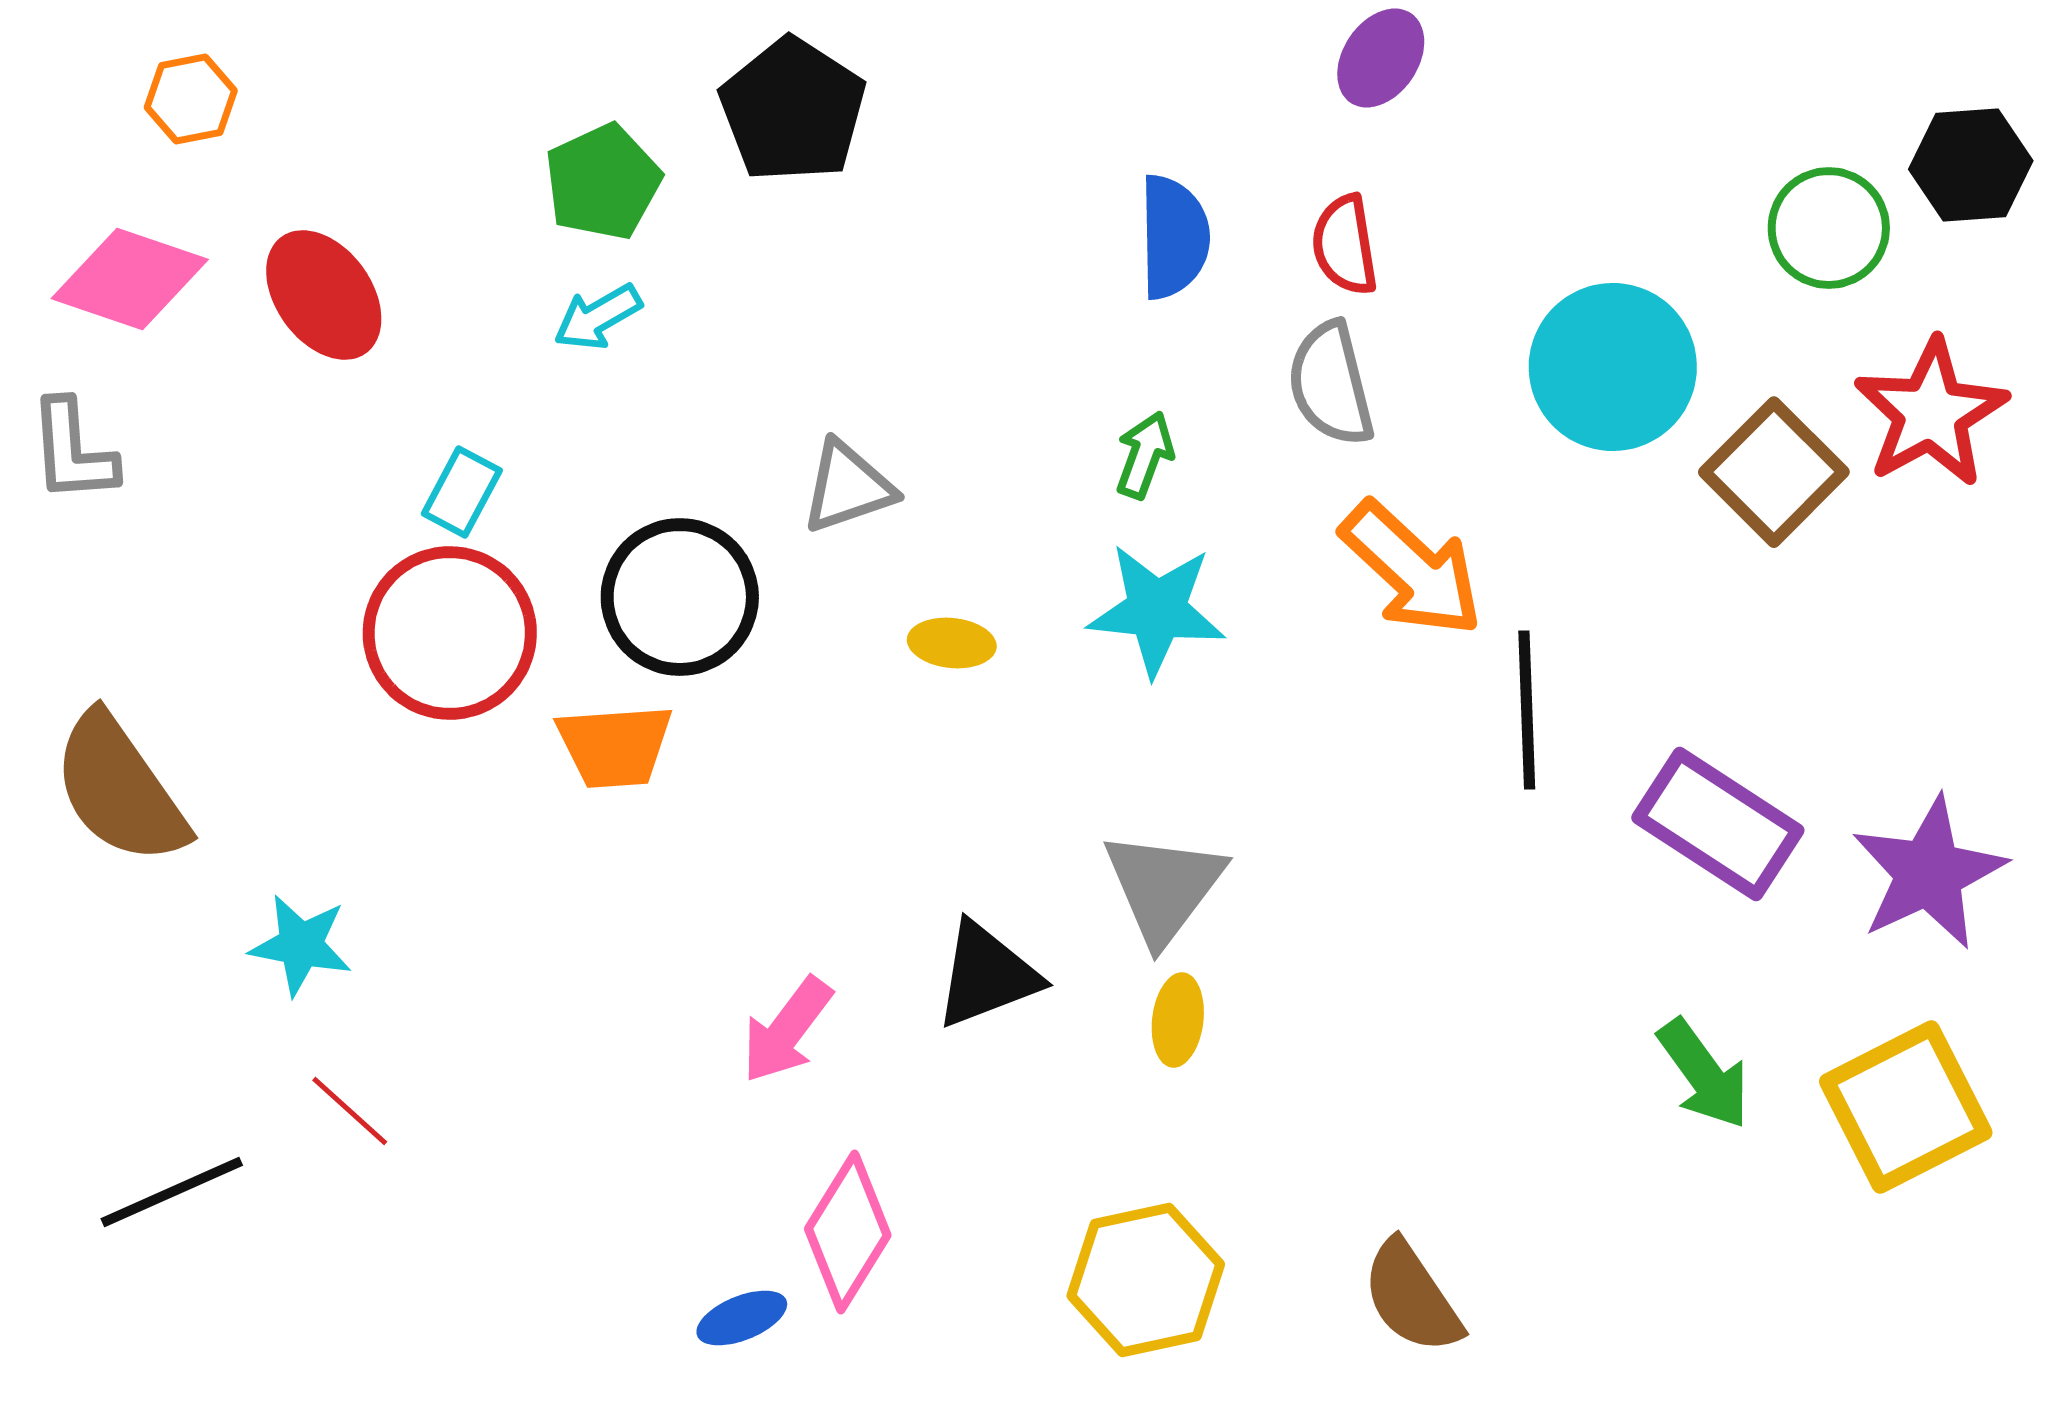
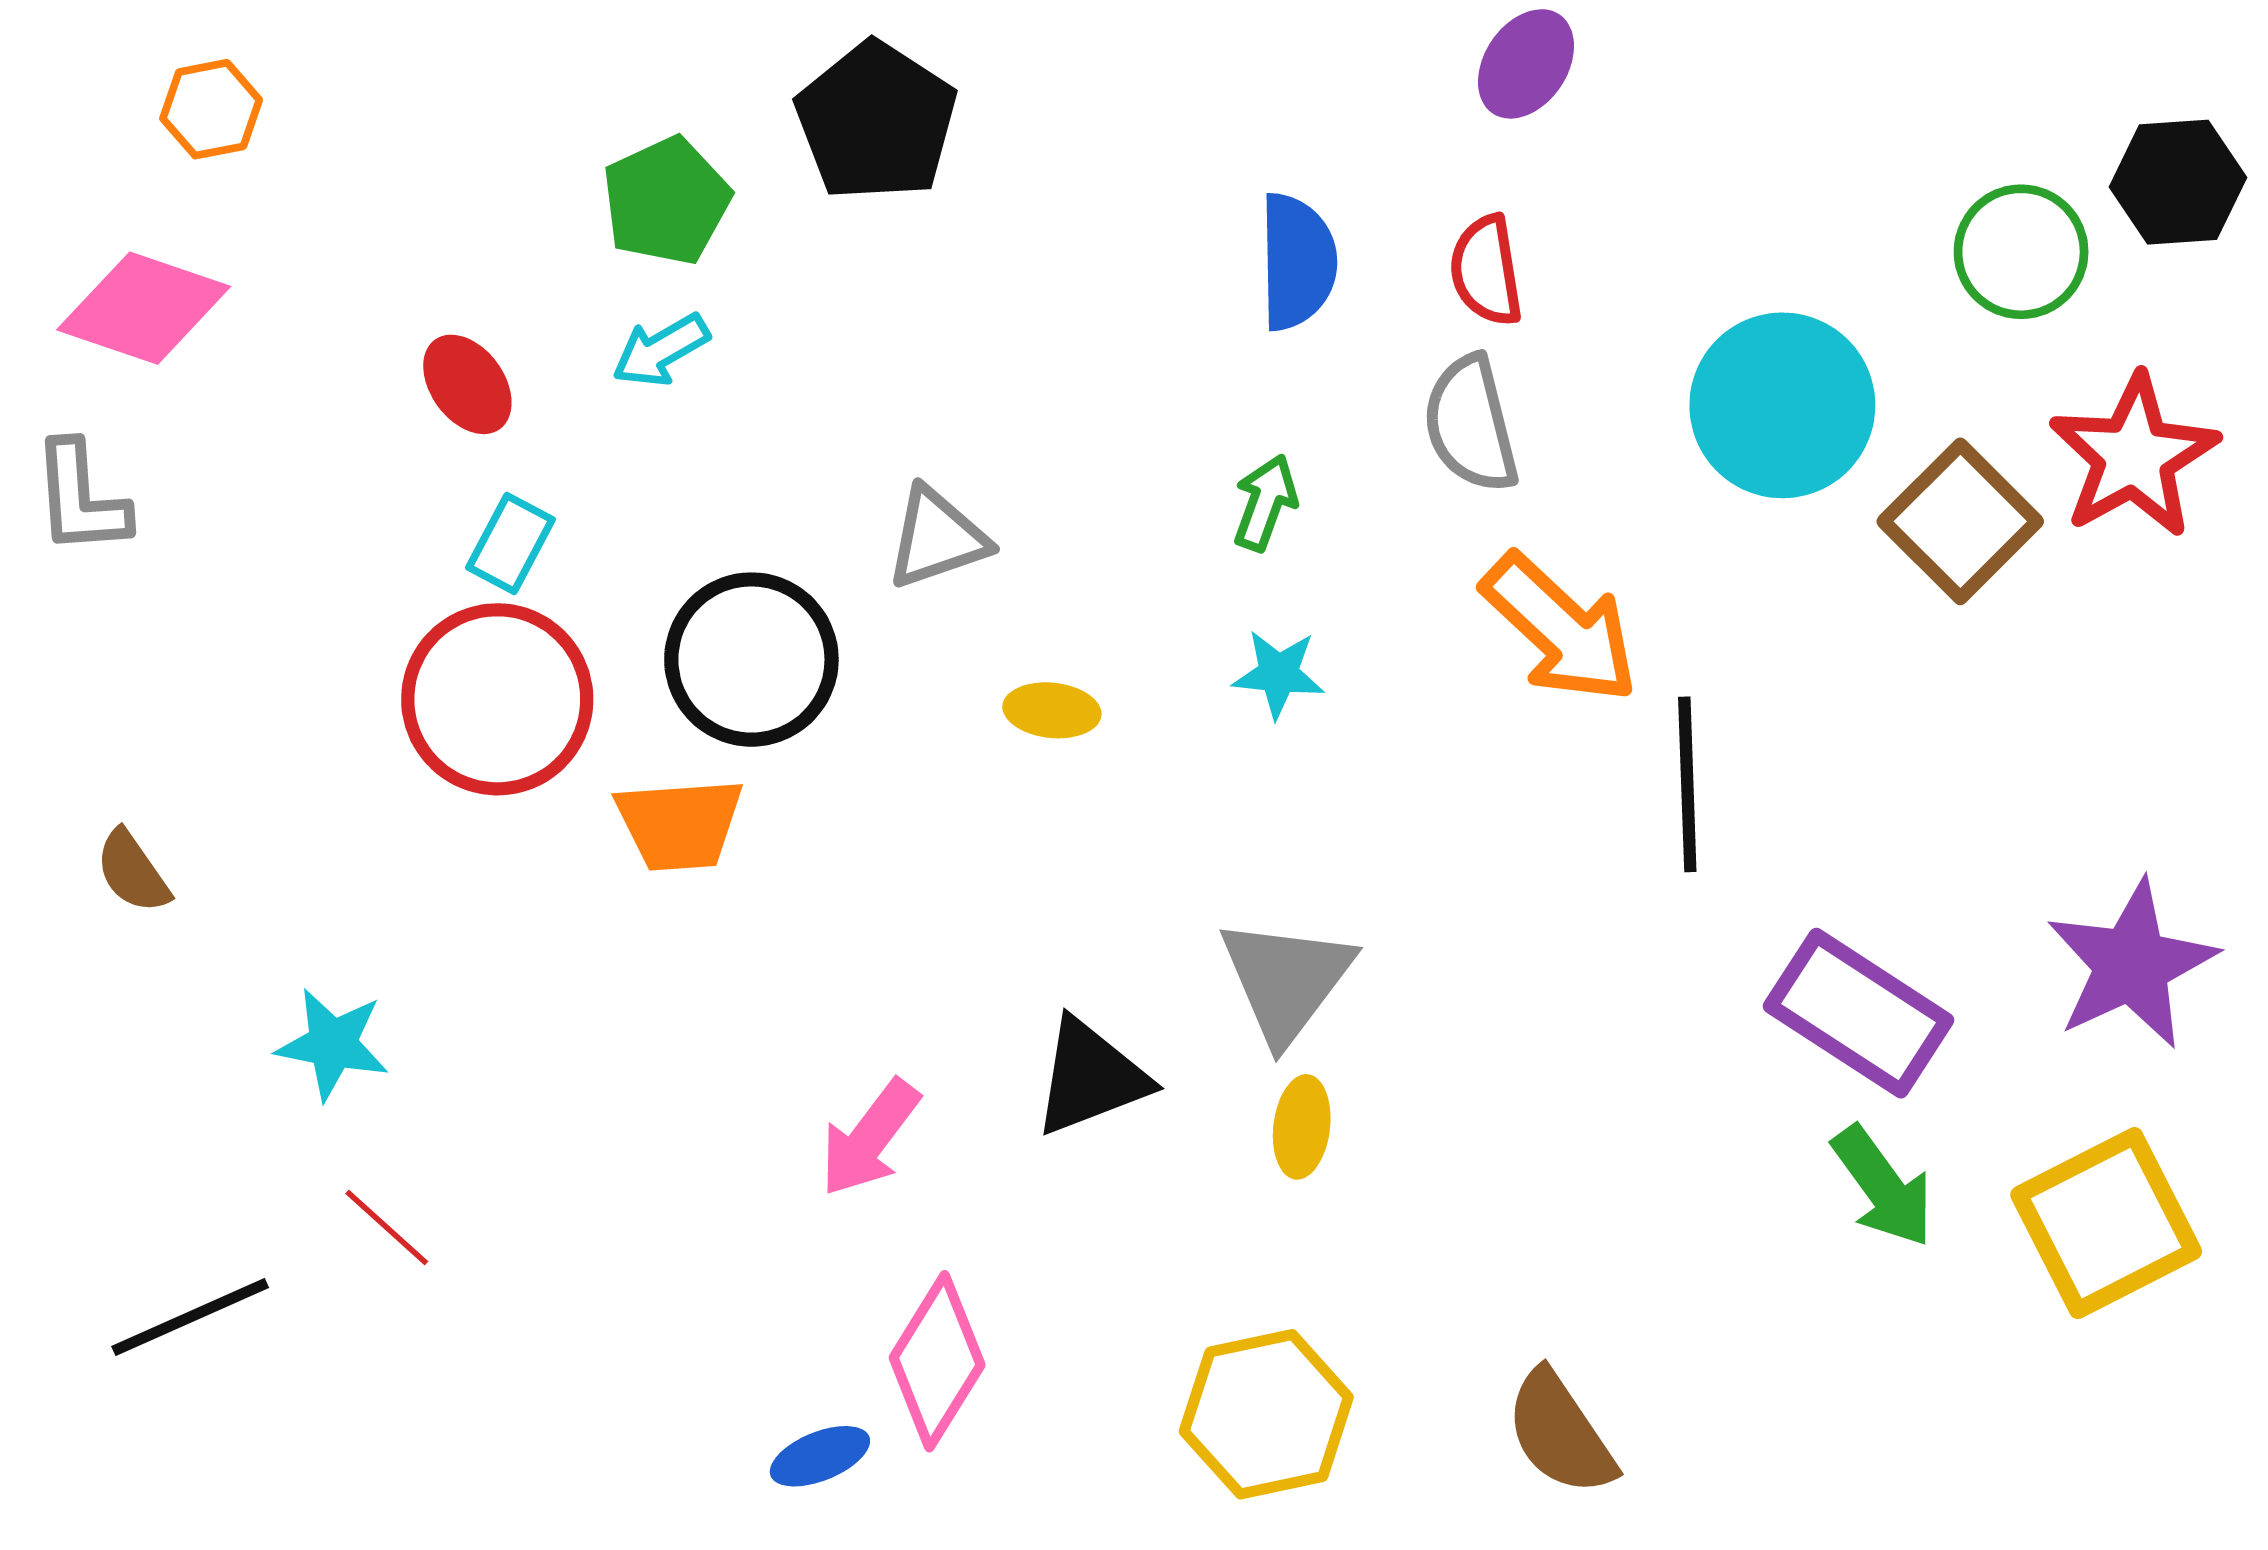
red ellipse: (324, 295) -> (467, 384), moved, size x0.7
cyan star: (1157, 610) -> (1278, 674), size x0.6
brown semicircle: (120, 789) -> (133, 872), size x0.5
purple rectangle: (1718, 824) -> (1859, 1013), moved

